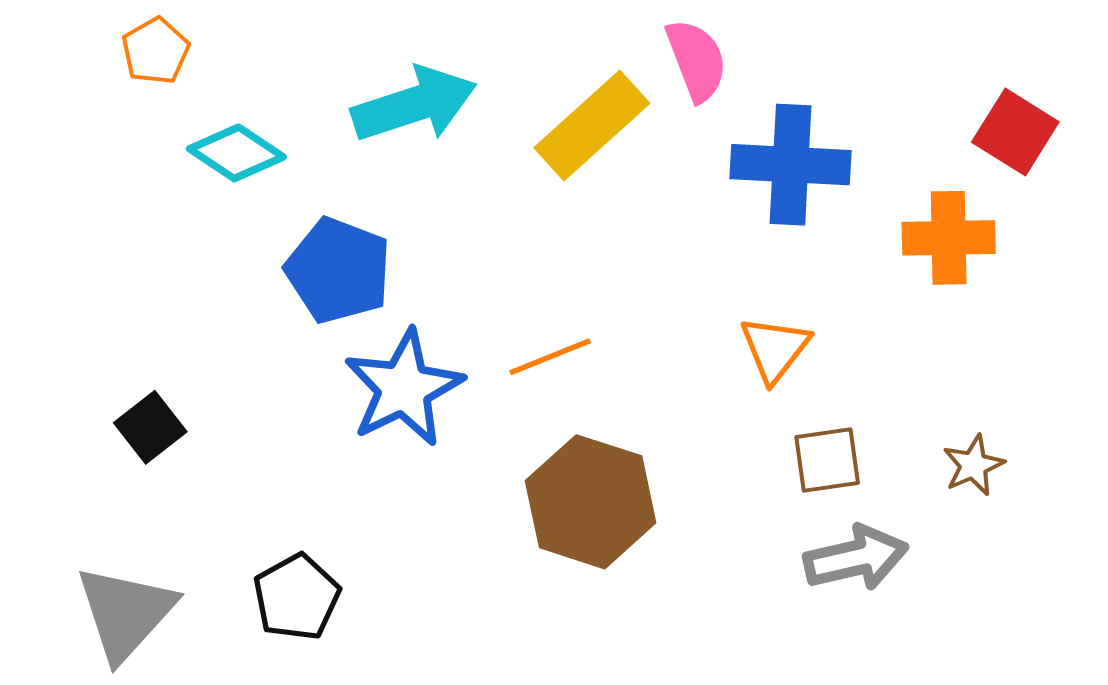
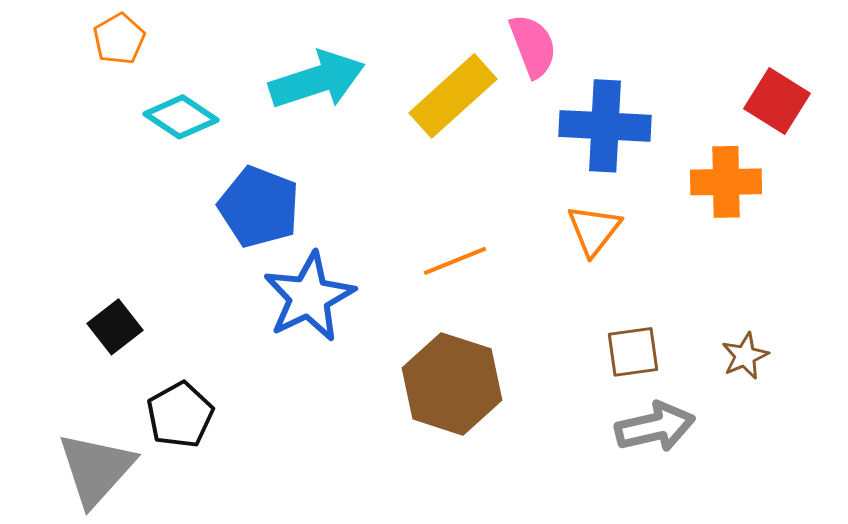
orange triangle: (775, 349) -> (594, 230), moved
orange line: (550, 357) -> (455, 261), moved
black pentagon: (297, 597) -> (180, 415), moved

